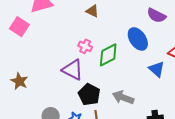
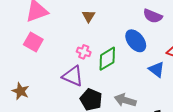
brown triangle: (92, 11) -> (88, 16), turned 40
pink square: (19, 27) -> (33, 42), moved

